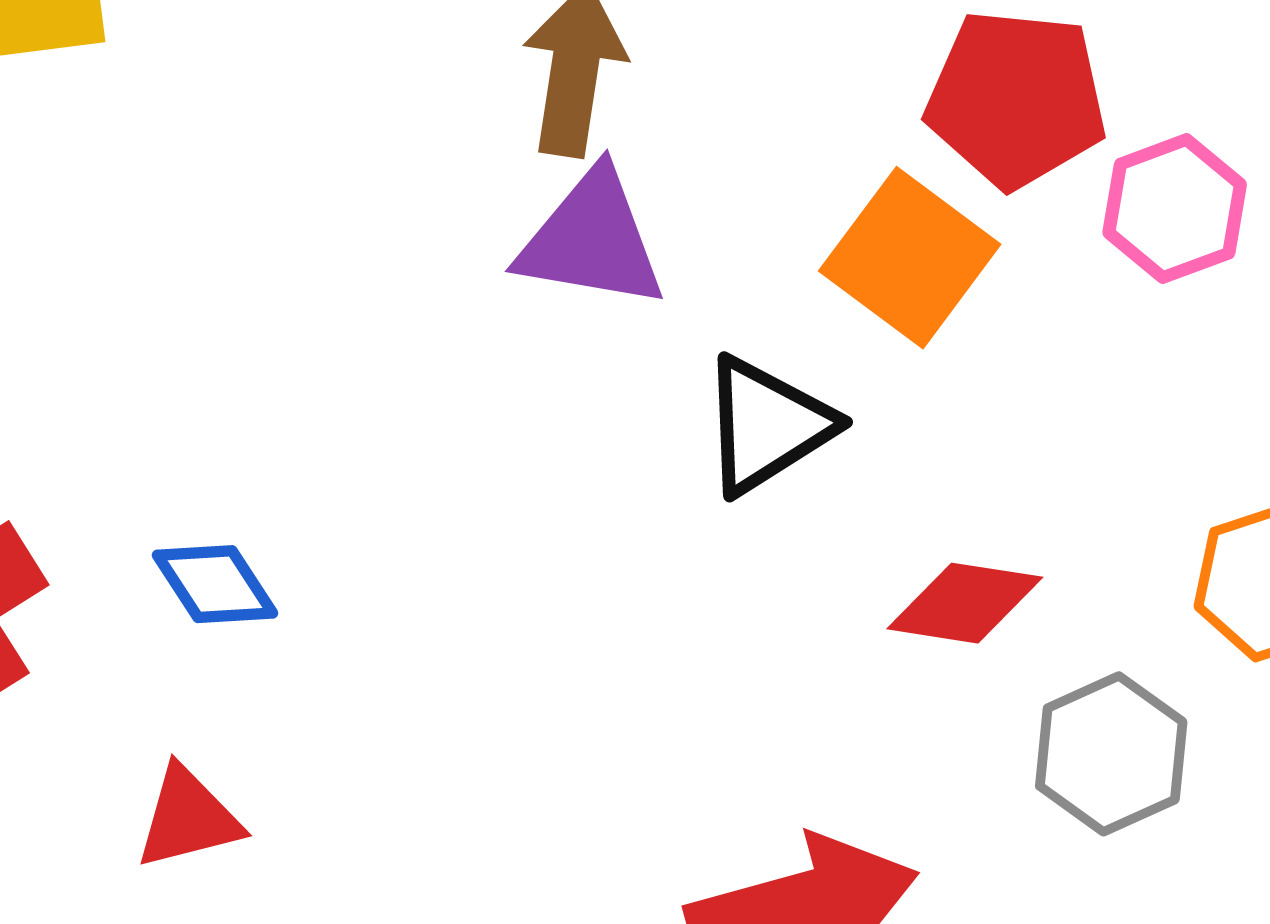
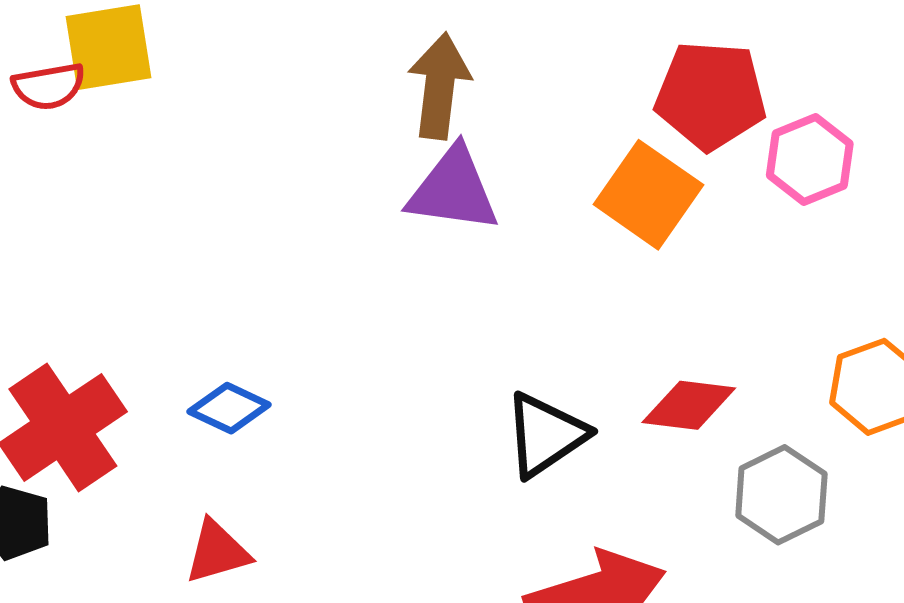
black triangle: (767, 425) -> (545, 435), moved
blue diamond: (215, 584) -> (229, 408), turned -30

